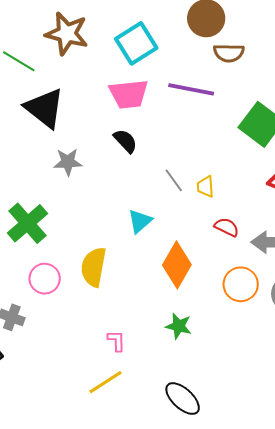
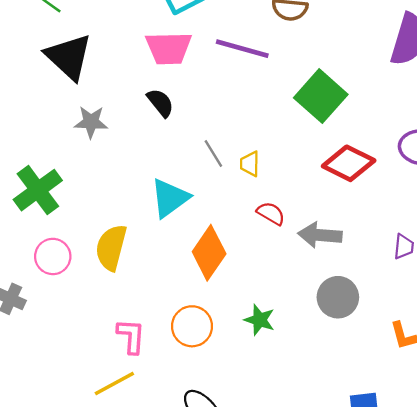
cyan triangle: (140, 221) -> (170, 198), size x1.4
orange circle: (241, 284) -> (192, 326), moved
green star: (179, 326) -> (260, 320), moved
pink L-shape: (116, 341) -> (131, 336), size x1.4

